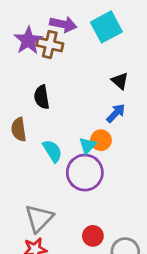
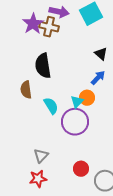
black semicircle: (42, 97) -> (43, 66), size x1.4
gray triangle: (39, 218) -> (41, 156), size x0.7

